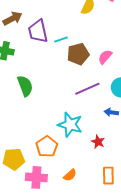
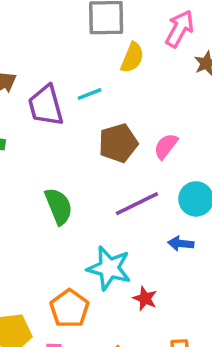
cyan line: (61, 40) -> (89, 94), moved
green semicircle: (25, 86) -> (59, 206), moved
red star: (98, 142) -> (145, 298), moved

